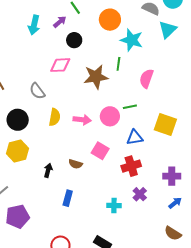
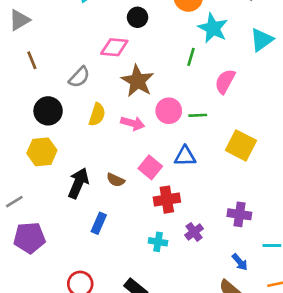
cyan triangle: (168, 30) -> (262, 40), moved
brown star: (96, 77) -> (138, 81), moved, turned 30
gray semicircle: (37, 91) -> (79, 77), turned -108
pink circle: (110, 116) -> (169, 111), moved
blue triangle: (135, 137) -> (185, 156), moved
red cross: (131, 166) -> (167, 200), moved
black arrow: (48, 170) -> (78, 183), size x1.6
blue arrow: (175, 203) -> (240, 262), moved, turned 80

